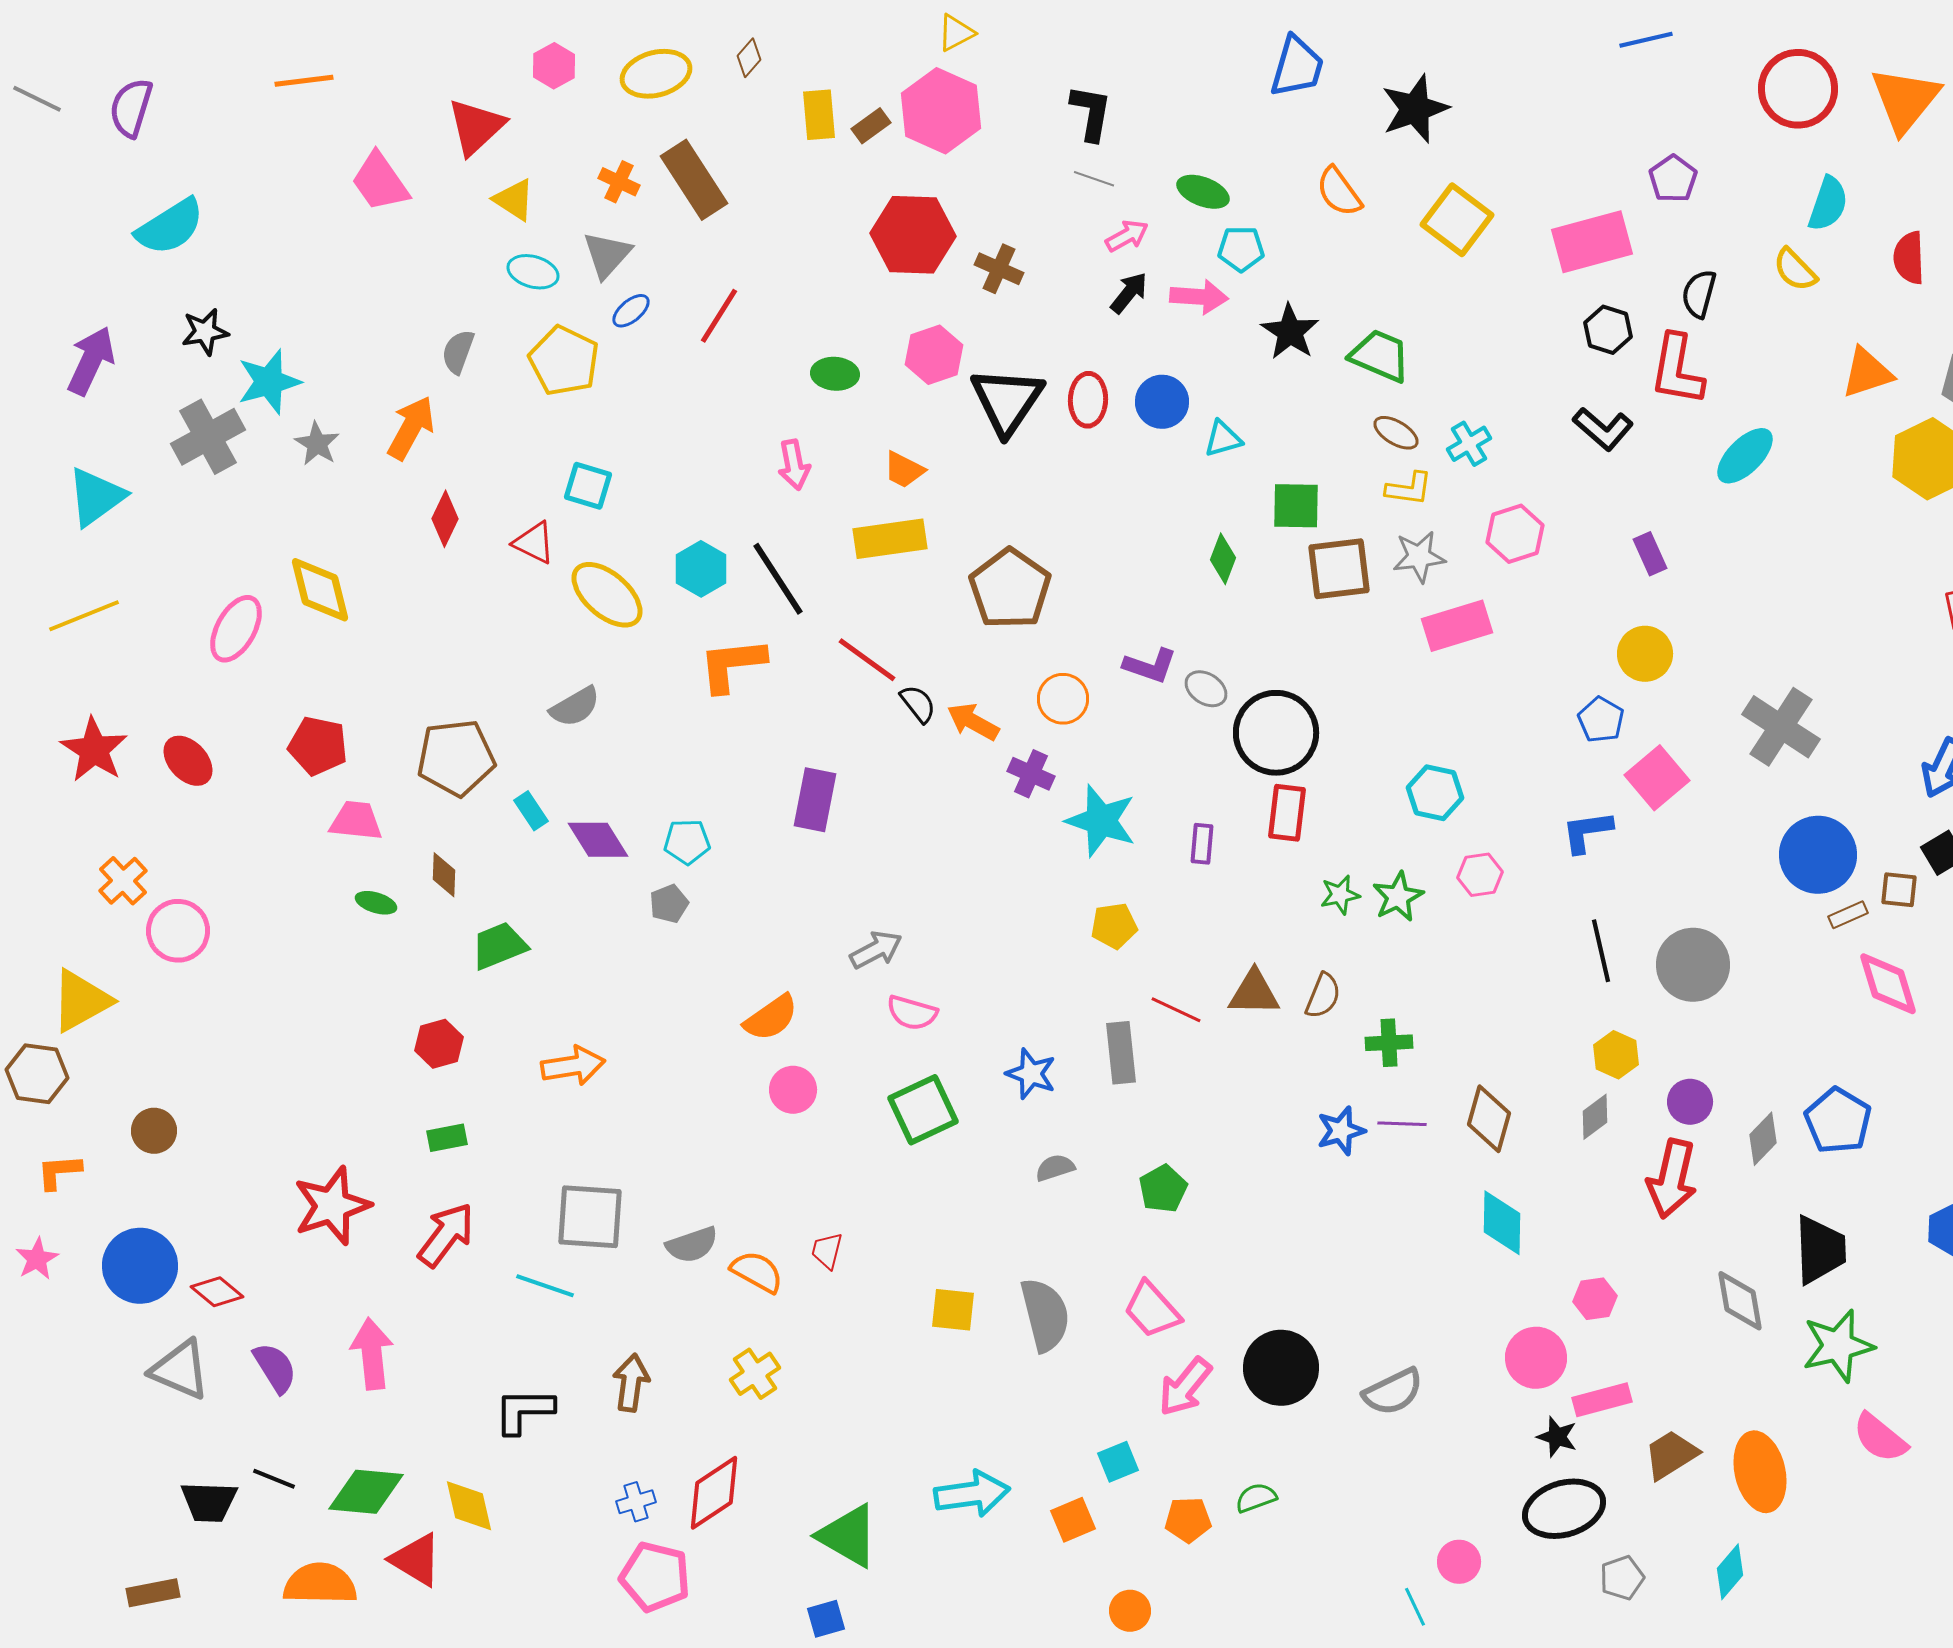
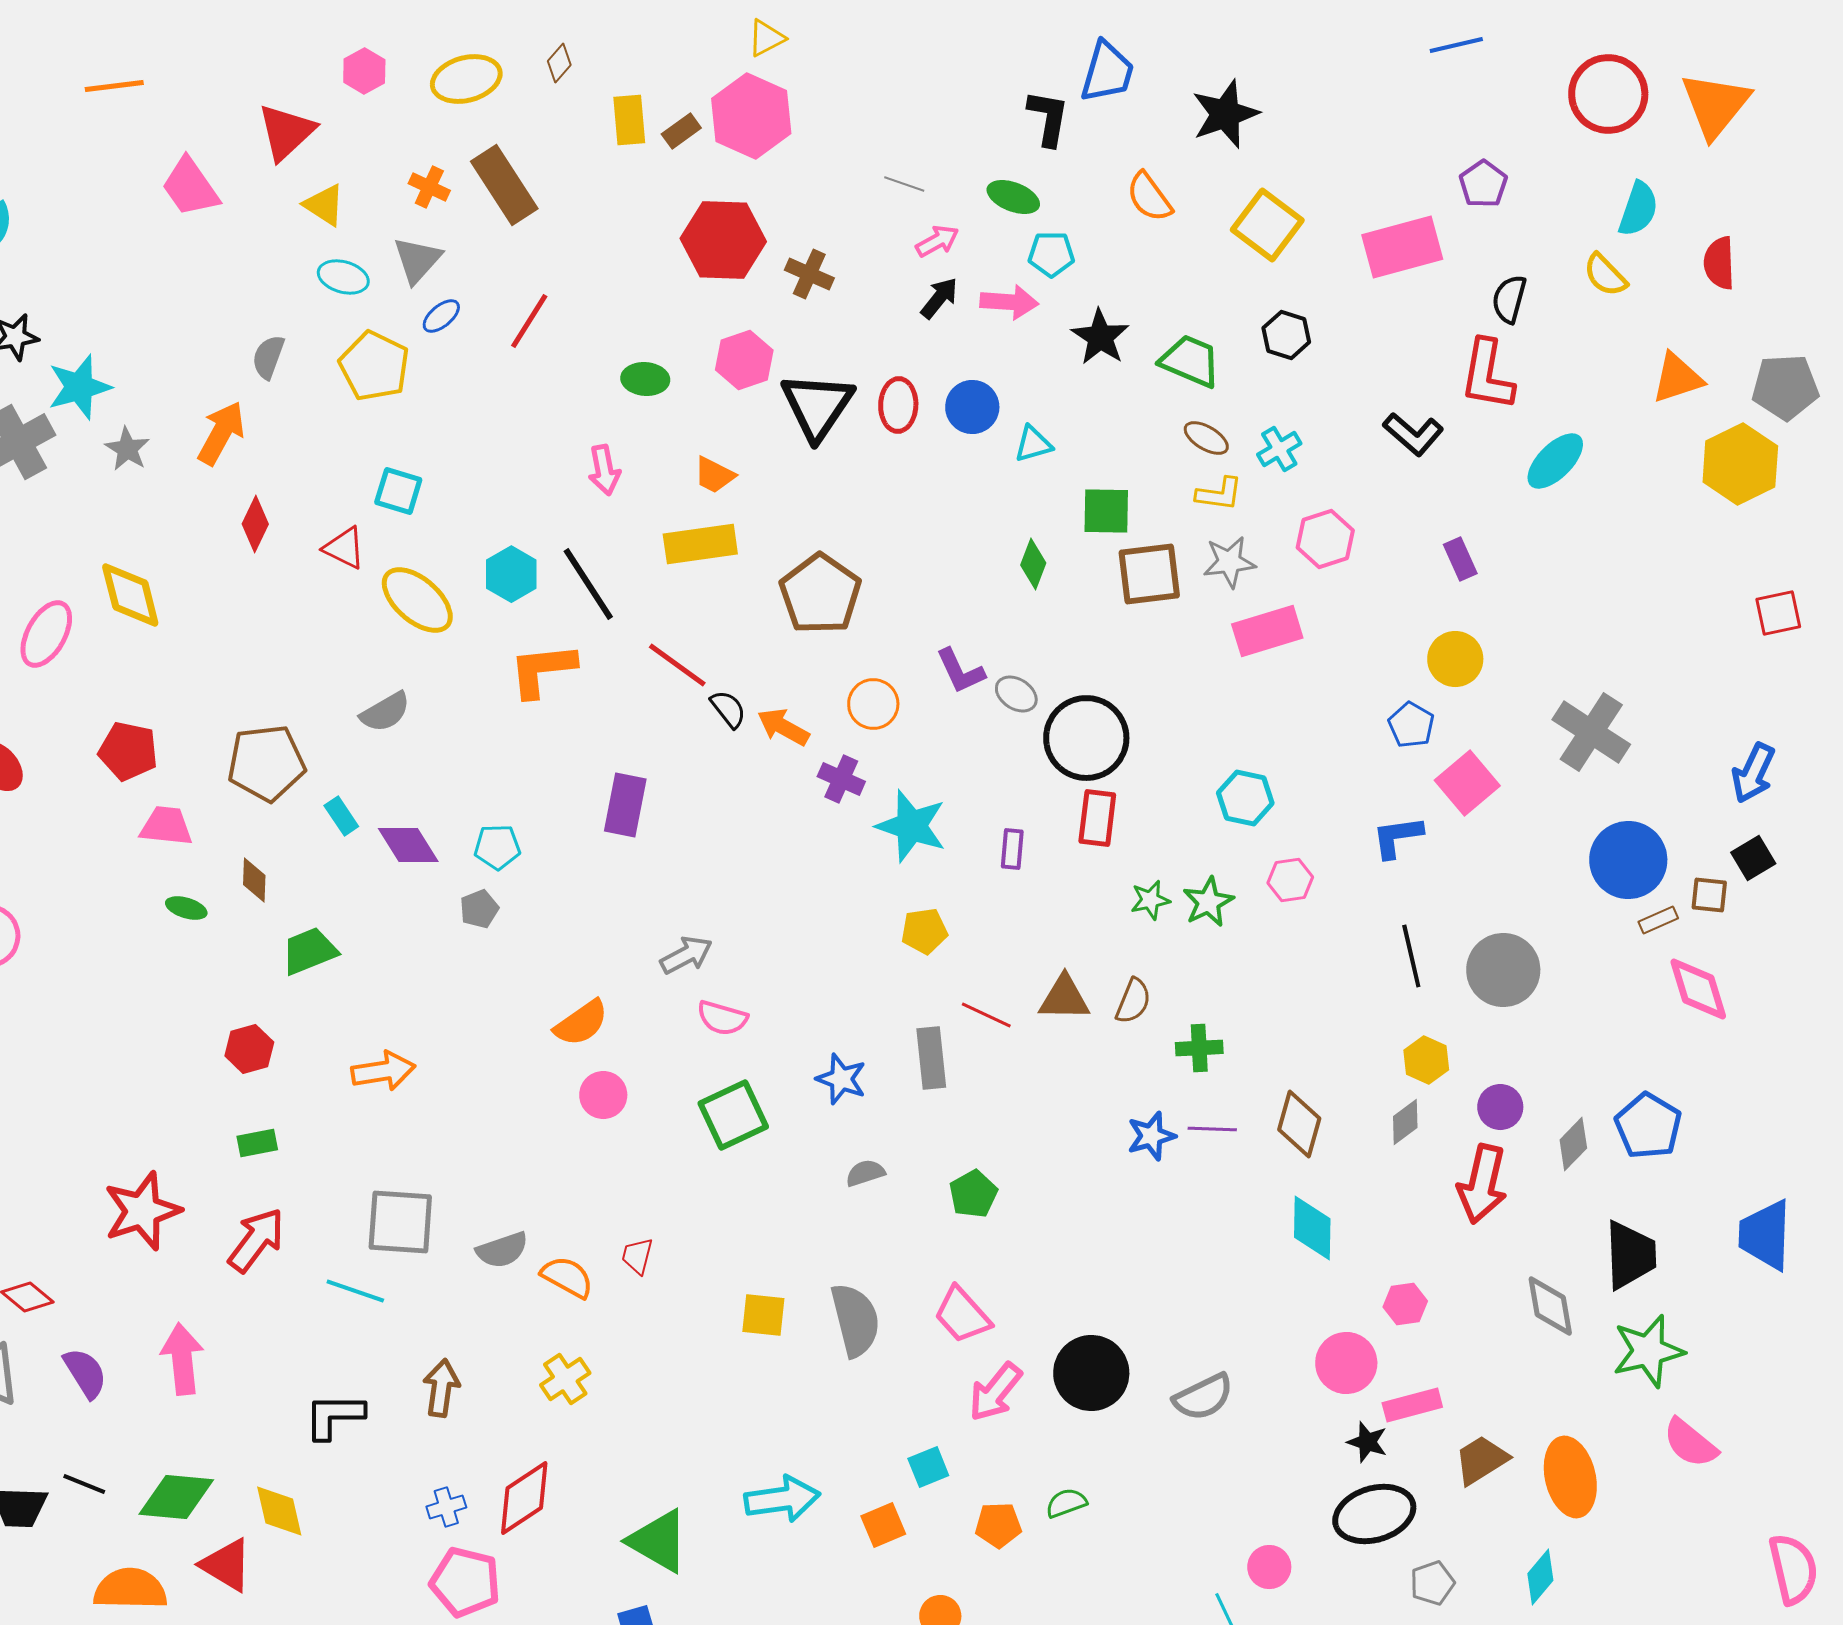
black L-shape: (1091, 113) -> (1048, 118), moved
black hexagon: (1608, 330) -> (1286, 335), moved
purple L-shape: (1150, 666) -> (960, 671), turned 46

